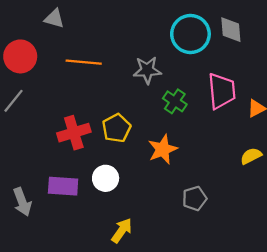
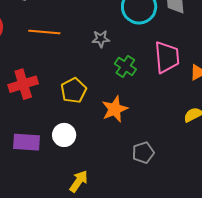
gray star: (147, 70) -> (101, 39), size x0.7
red cross: (74, 133) -> (23, 84), moved

